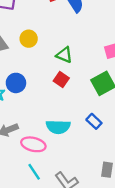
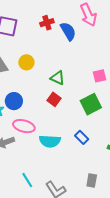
pink ellipse: (33, 144) -> (24, 126), moved

